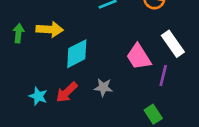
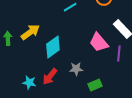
yellow arrow: (50, 29) -> (30, 32), turned -30
green rectangle: (153, 114) -> (95, 85), moved, turned -72

